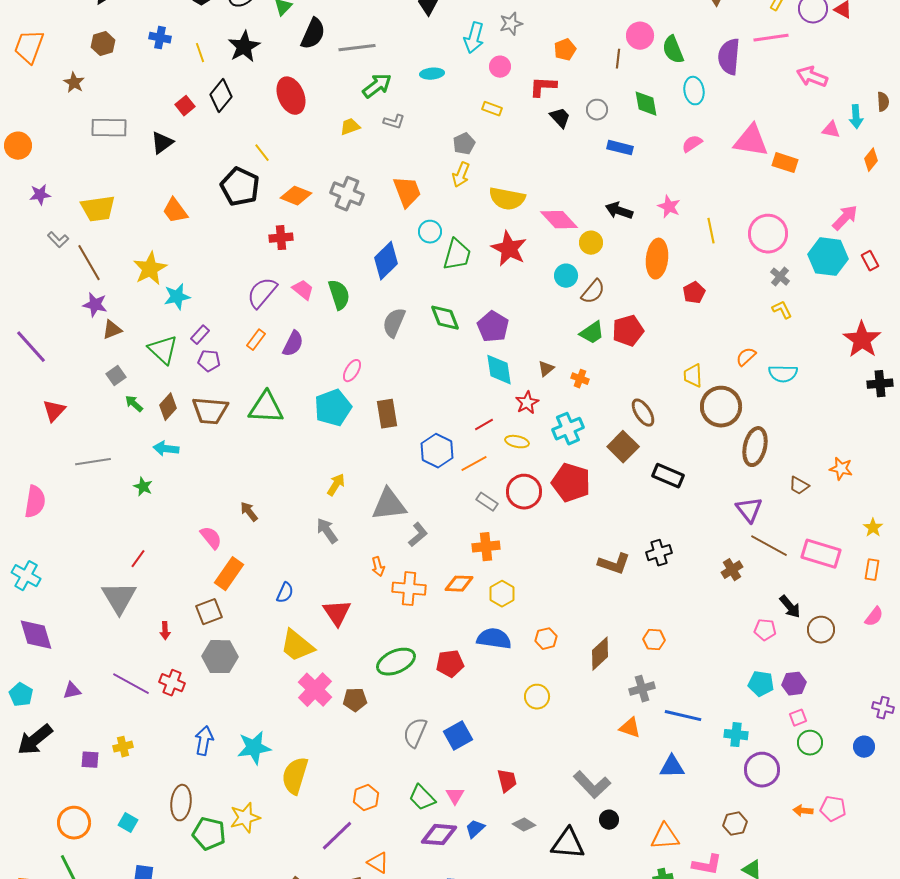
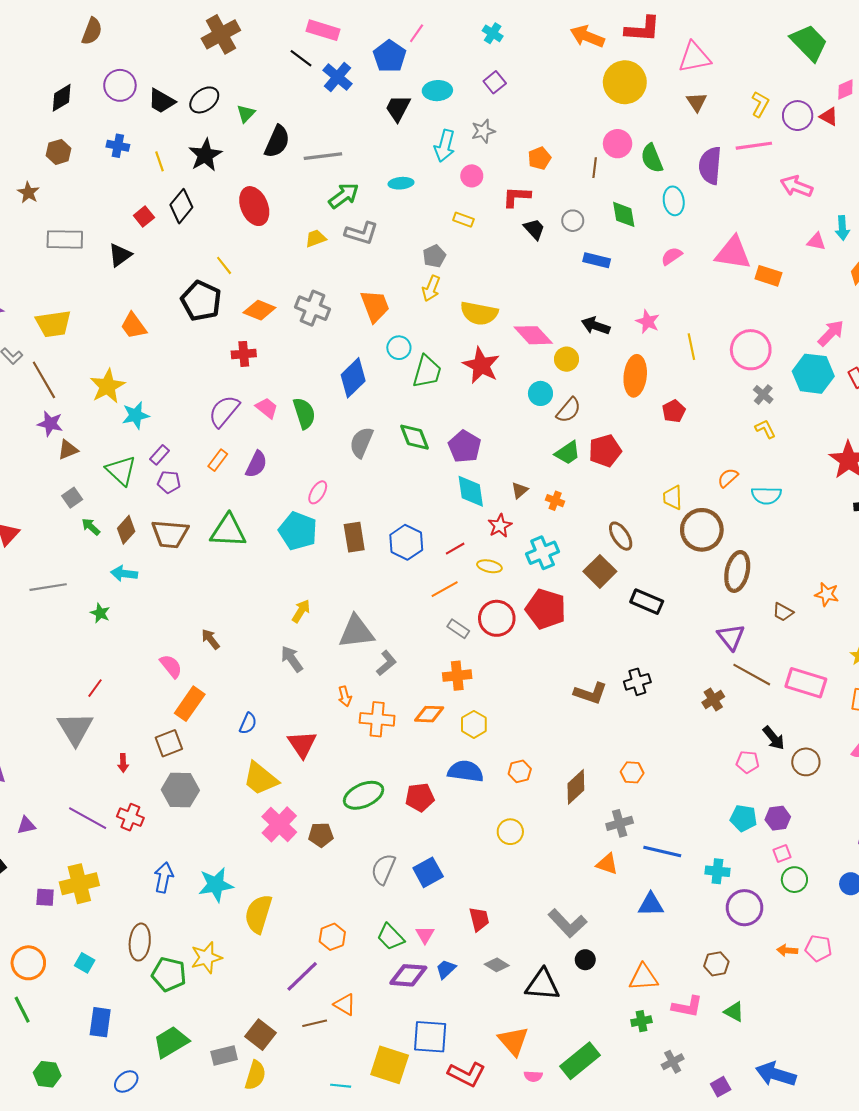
gray L-shape: (394, 122) -> (361, 233), size x1.5
cyan pentagon: (333, 408) -> (298, 531), turned -30
blue hexagon: (437, 451) -> (406, 542), moved
yellow cross: (123, 747) -> (79, 884), size x1.8

